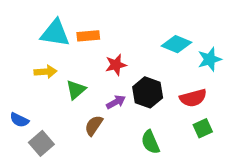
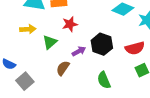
red star: (116, 65) -> (70, 24), moved

